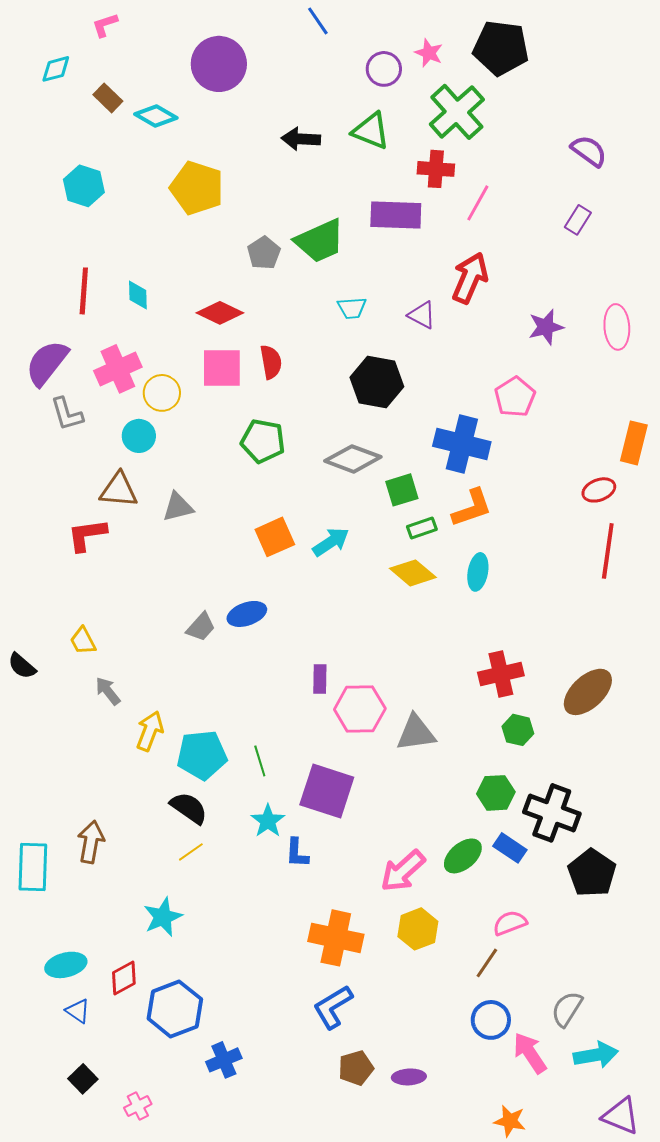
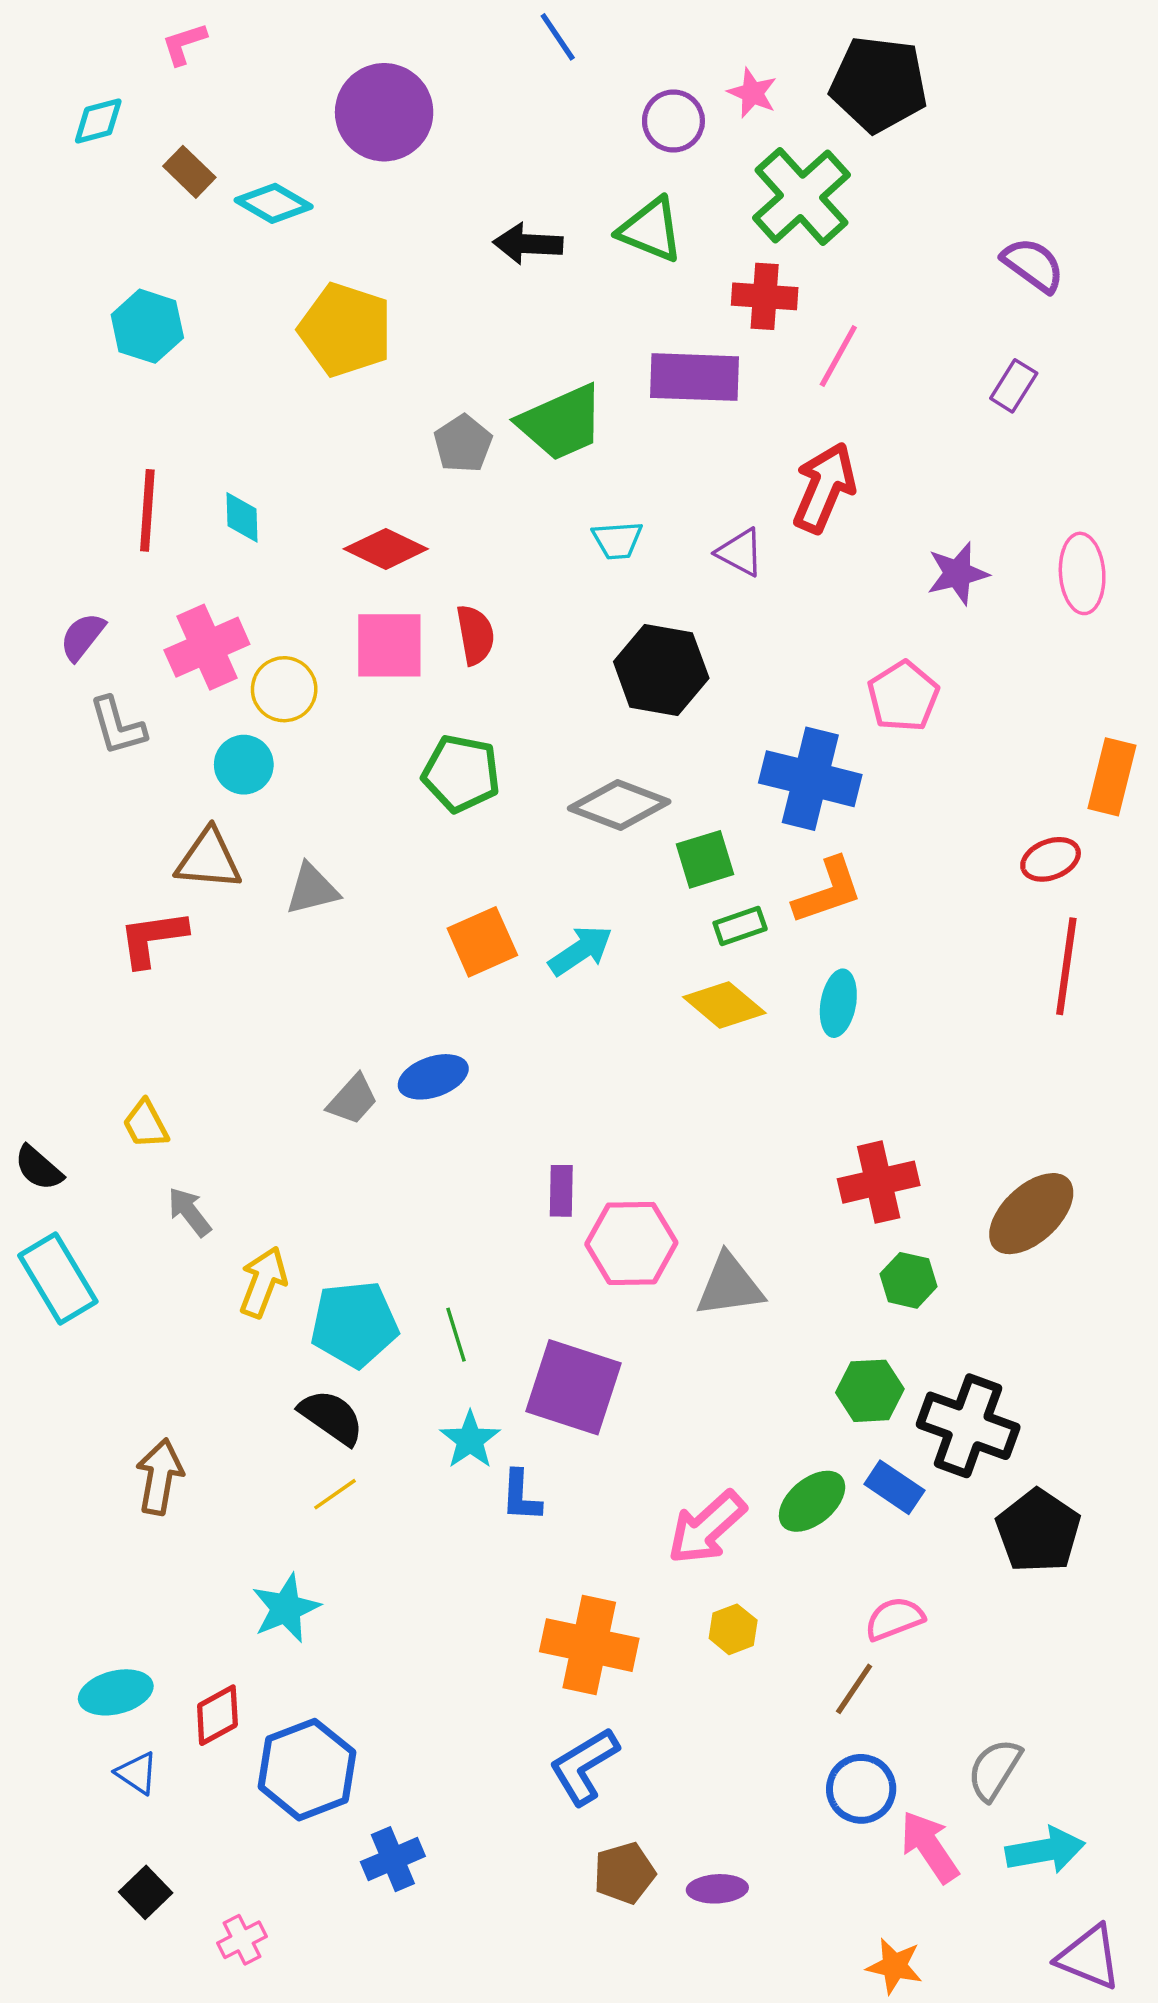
purple semicircle: (47, 363) -> (82, 637), size x0.6
cyan rectangle: (33, 867) -> (58, 1279), moved, turned -33
yellow hexagon: (418, 929) -> (733, 1629), size x0.7

